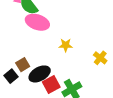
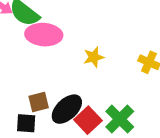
brown square: (23, 65) -> (39, 102), turned 32
black square: (11, 76) -> (26, 123), turned -32

